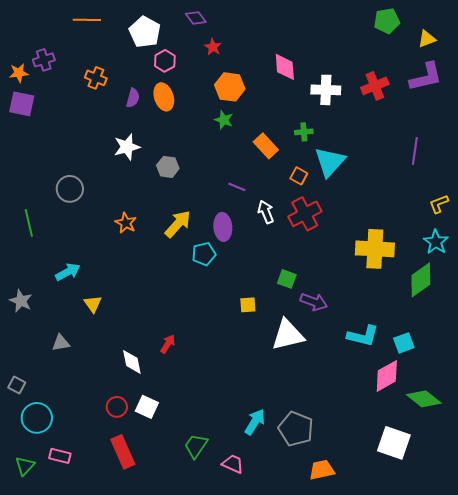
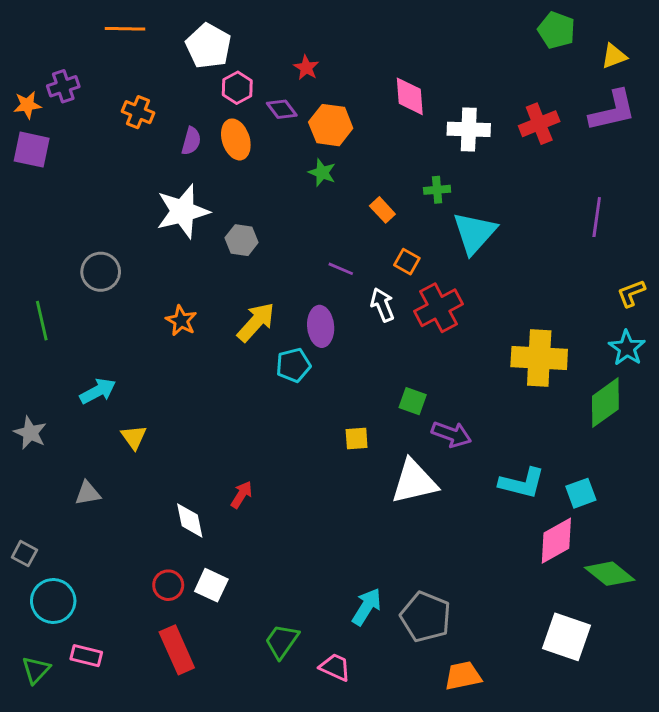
purple diamond: (196, 18) -> (282, 109), moved
green pentagon: (387, 21) -> (556, 30), turned 30
orange rectangle: (266, 146) -> (382, 210), size x0.7
white star: (127, 147) -> (183, 211), size x1.4
orange square: (299, 176) -> (407, 262), moved

